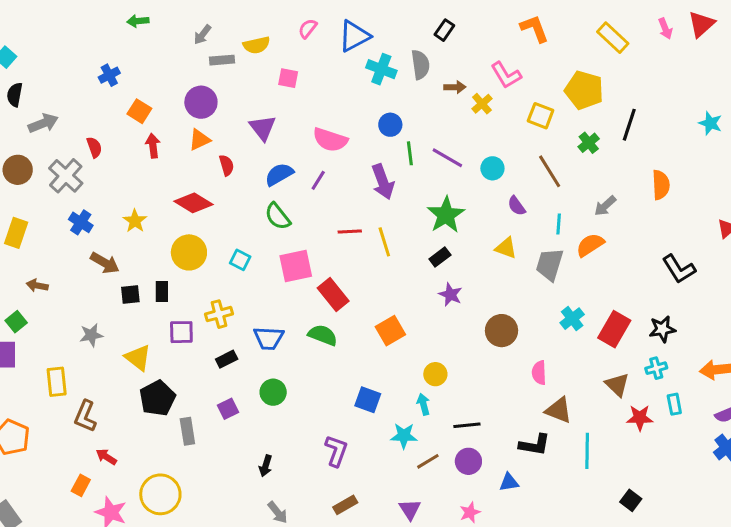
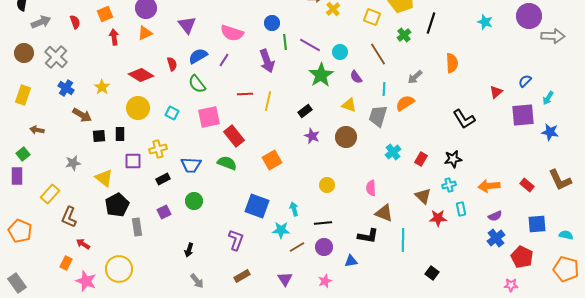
orange square: (139, 111) -> (105, 14), turned 35
red semicircle: (94, 147) -> (75, 22), moved
red semicircle: (227, 165) -> (172, 64), moved
green star: (446, 215) -> (321, 75), moved
yellow line: (384, 242) -> (268, 101), turned 30
red rectangle: (614, 329) -> (421, 159), size x0.6
brown circle: (502, 331) -> (346, 137), moved
yellow circle: (435, 374) -> (327, 185), moved
yellow rectangle: (57, 382) -> (50, 194), turned 48
blue square: (368, 400) -> (257, 206), size x1.4

